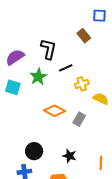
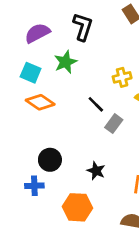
black line: (66, 68) -> (96, 104), moved, turned 64
orange diamond: (54, 111) -> (40, 102), moved

